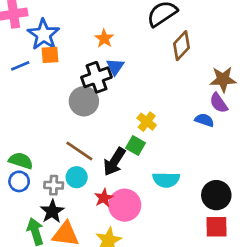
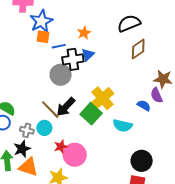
blue line: (20, 66) -> (59, 46), moved
yellow cross: (147, 122) -> (102, 98), size x1.6
green square: (136, 145) -> (91, 114), size x1.5
black arrow: (114, 162) -> (66, 107), moved
cyan semicircle: (166, 180) -> (123, 126), moved

